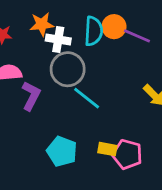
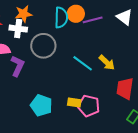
purple line: (137, 36) -> (93, 20), turned -36
white cross: (58, 40) -> (18, 29), moved
cyan line: (87, 98) -> (83, 63), moved

